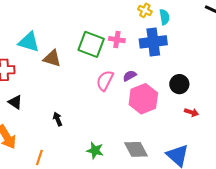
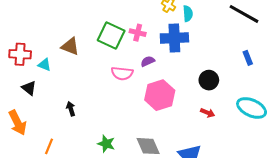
cyan triangle: (29, 42) -> (44, 65), moved, size x0.6
purple semicircle: (130, 76) -> (148, 61), moved
pink semicircle: (105, 81) -> (122, 73), turned -115
black circle: (179, 84) -> (209, 80), moved

